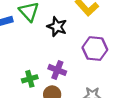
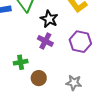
purple cross: (57, 70) -> (45, 41), moved

